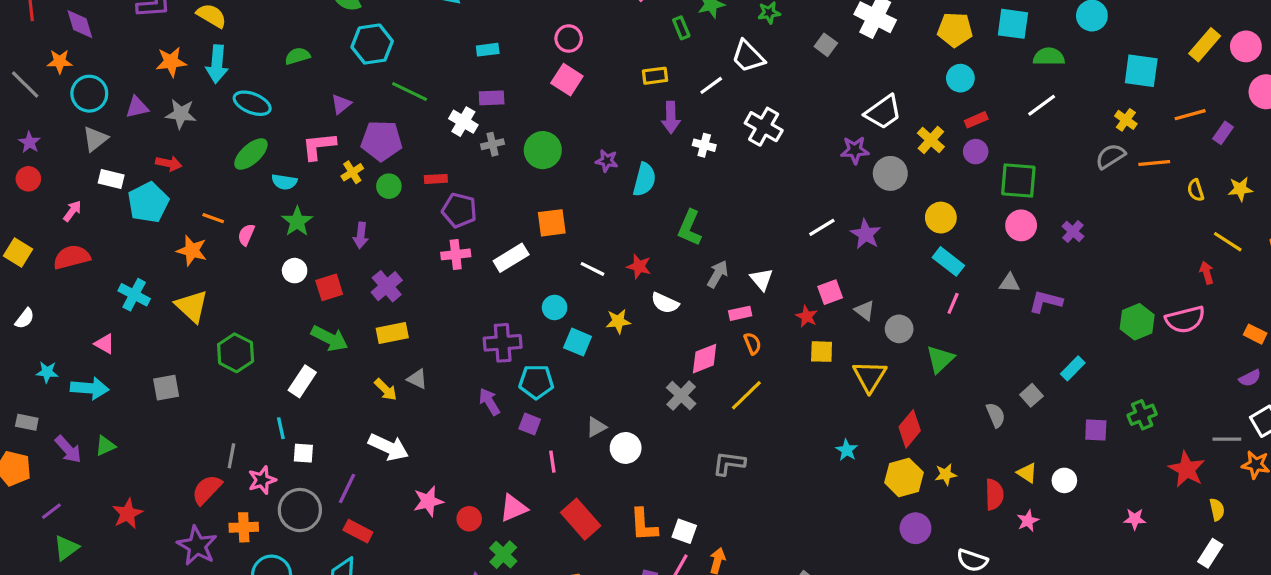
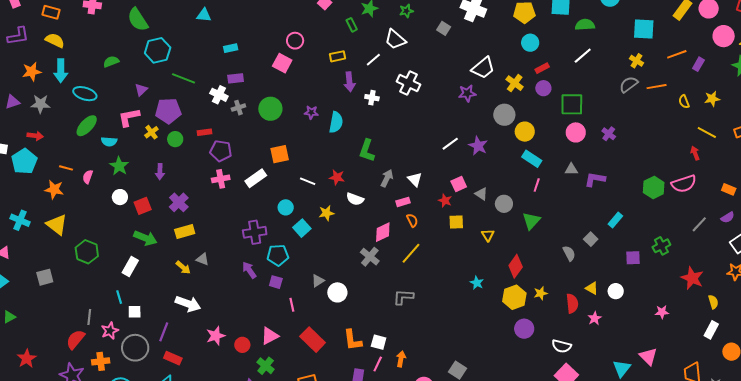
pink circle: (569, 38) -> (295, 41), moved
gray circle: (890, 173) -> (504, 115), moved
cyan square: (578, 342) -> (302, 228), turned 30
yellow triangle: (870, 376) -> (488, 235), size x0.6
gray line: (1227, 439) -> (699, 224), moved, turned -42

